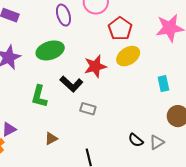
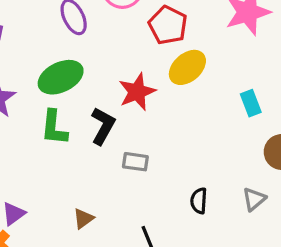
black L-shape: (71, 84) -> (103, 126), turned -95
green L-shape: (39, 96) -> (54, 128), moved
black semicircle: (136, 140) -> (199, 201), moved, turned 63

